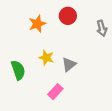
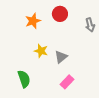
green semicircle: (18, 70) -> (24, 79), moved
pink rectangle: (55, 92) -> (67, 82), moved

